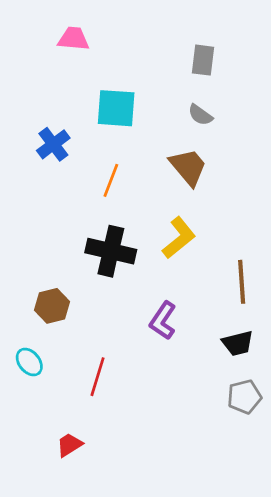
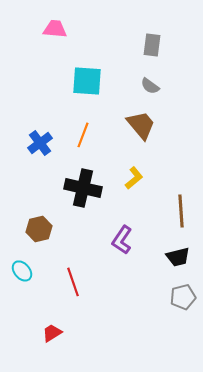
blue cross: (53, 144) -> (40, 143), moved
yellow L-shape: (179, 238) -> (134, 178), size x0.7
red line: (97, 377) -> (73, 282), turned -36

